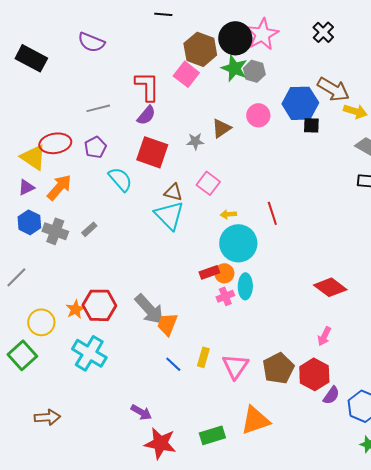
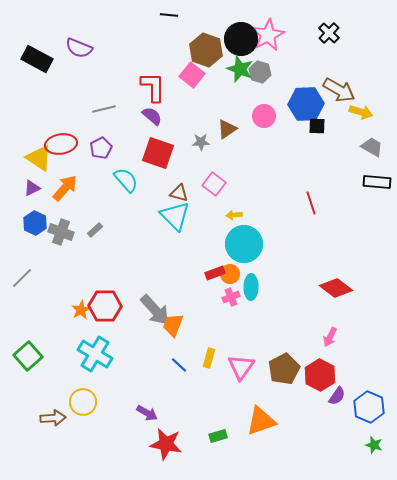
purple semicircle: (91, 42) -> (79, 48), moved
purple semicircle: (146, 115) -> (152, 116), turned -90
red line: (272, 213) -> (311, 203), moved
yellow circle: (41, 322) -> (83, 402), moved
green rectangle: (212, 435) -> (218, 436), size x0.7

